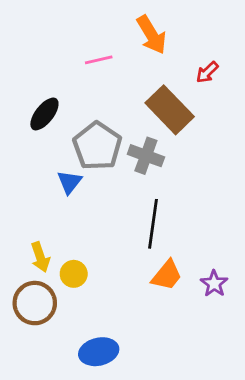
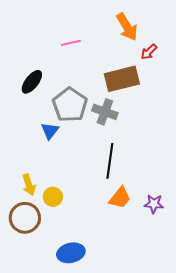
orange arrow: (152, 35) -> (127, 27), moved
brown rectangle: (170, 110) -> (122, 79), turned -60
purple star: (214, 284) -> (154, 204), turned -30

